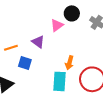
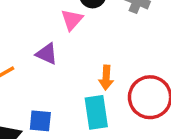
blue square: (25, 63) -> (40, 121), moved

